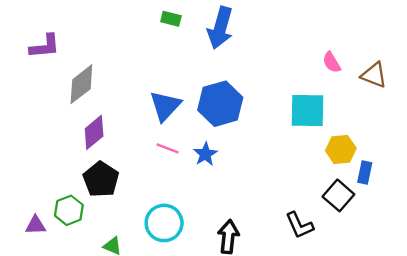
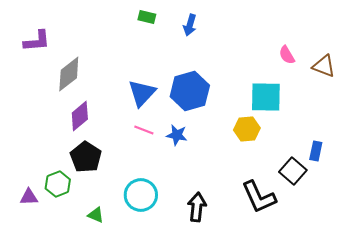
blue arrow: (220, 28) -> (190, 25), size x0.6
yellow hexagon: (341, 150) -> (247, 129), moved
blue star: (205, 154) -> (177, 135), turned -30
black L-shape: (299, 225) -> (259, 197), size x1.4

